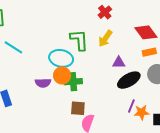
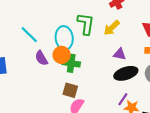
cyan line: (13, 47) -> (29, 35), moved
cyan ellipse: (61, 58) -> (64, 38), turned 60
purple semicircle: (43, 83) -> (41, 58), turned 49

